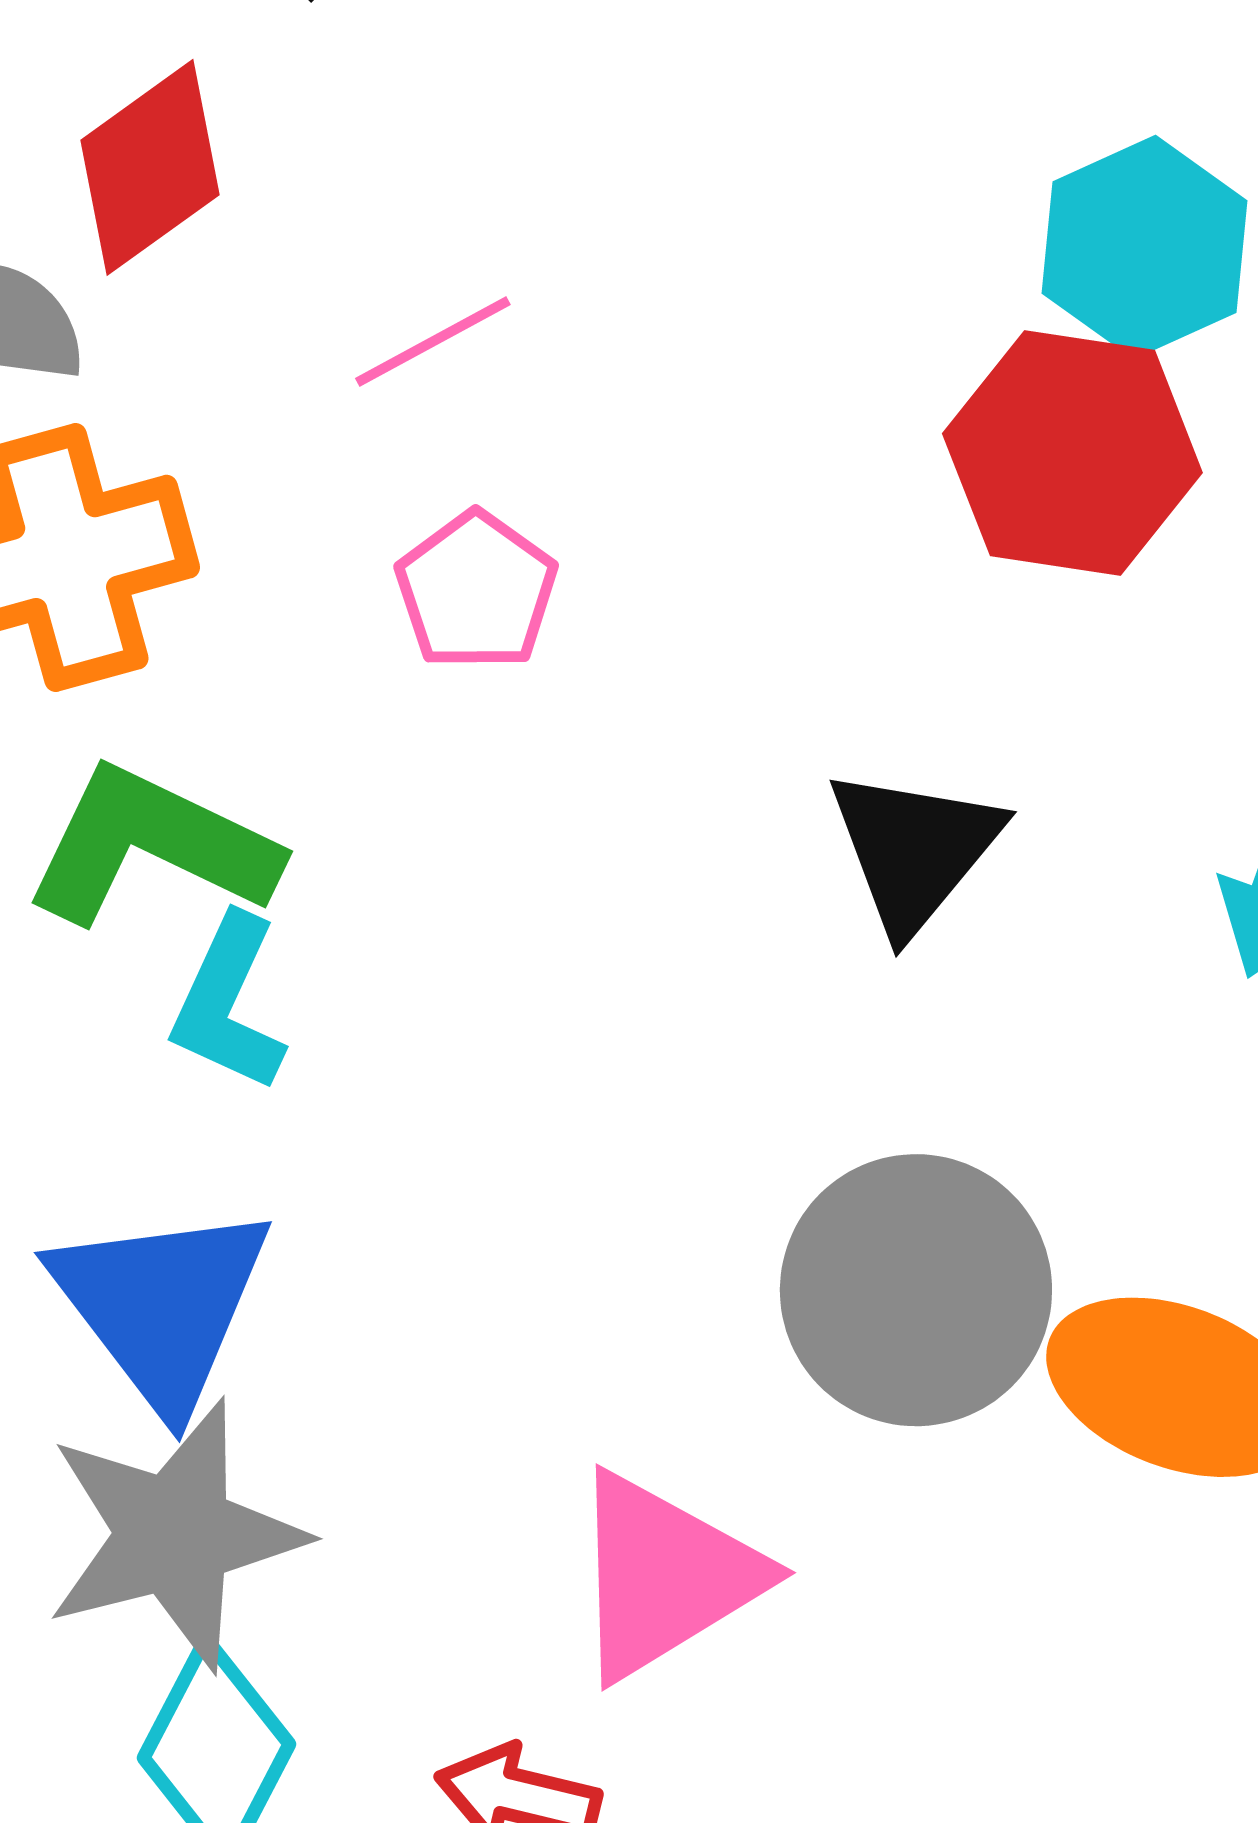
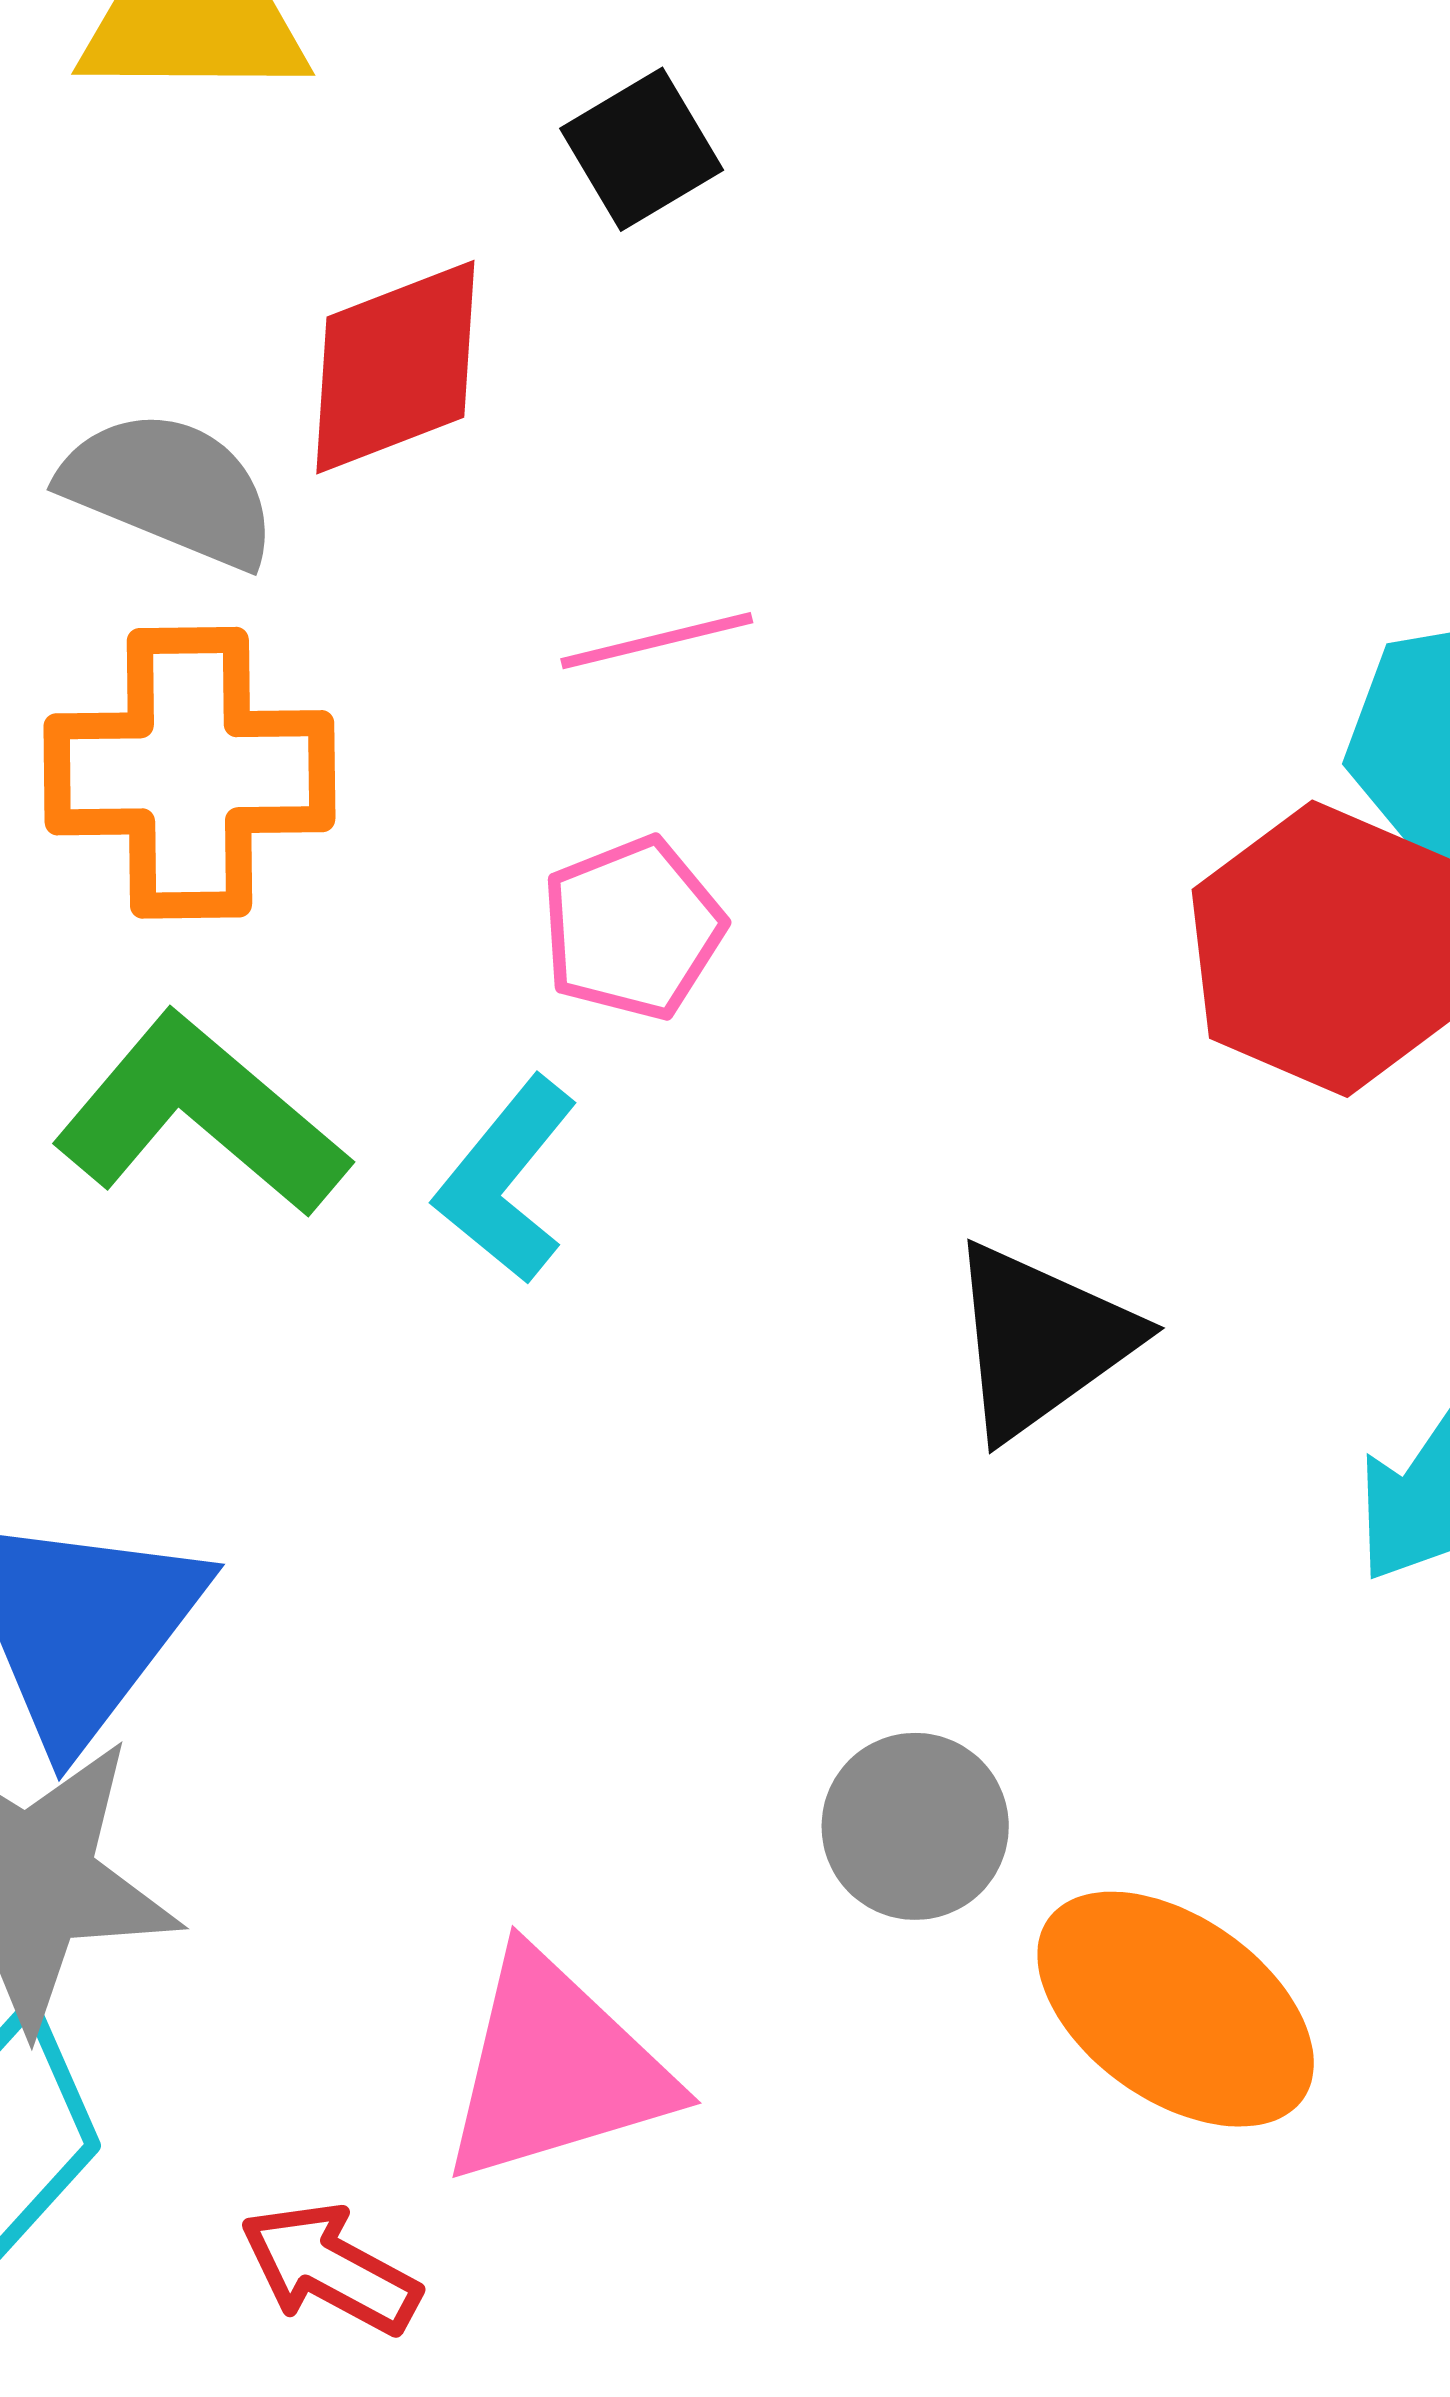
cyan L-shape: (228, 1003) -> (506, 1180), moved
gray circle: (916, 1290) -> (915, 1826), size x0.6

